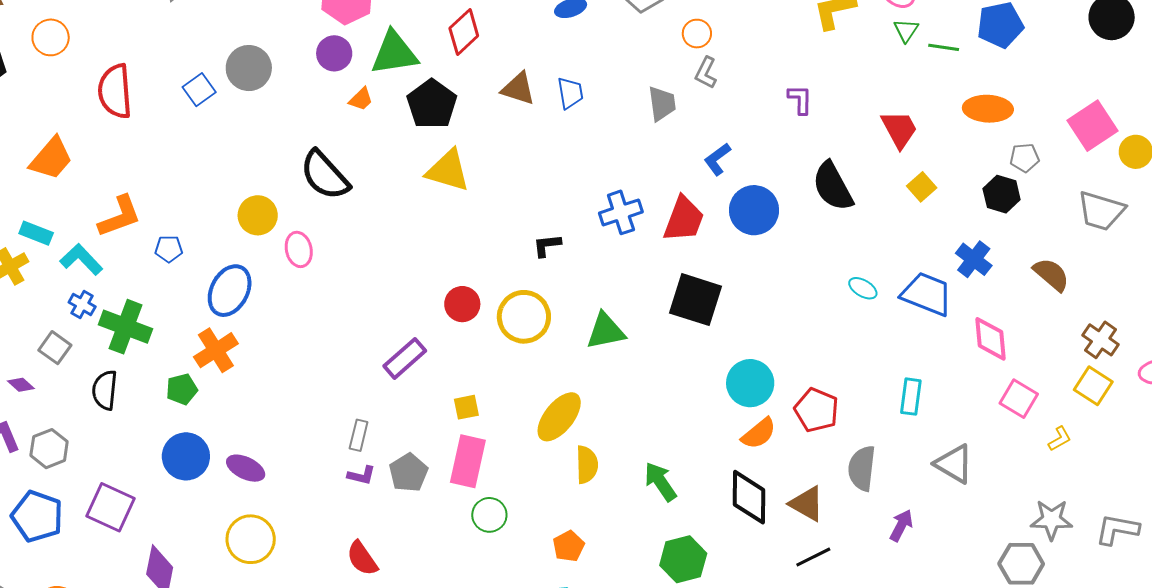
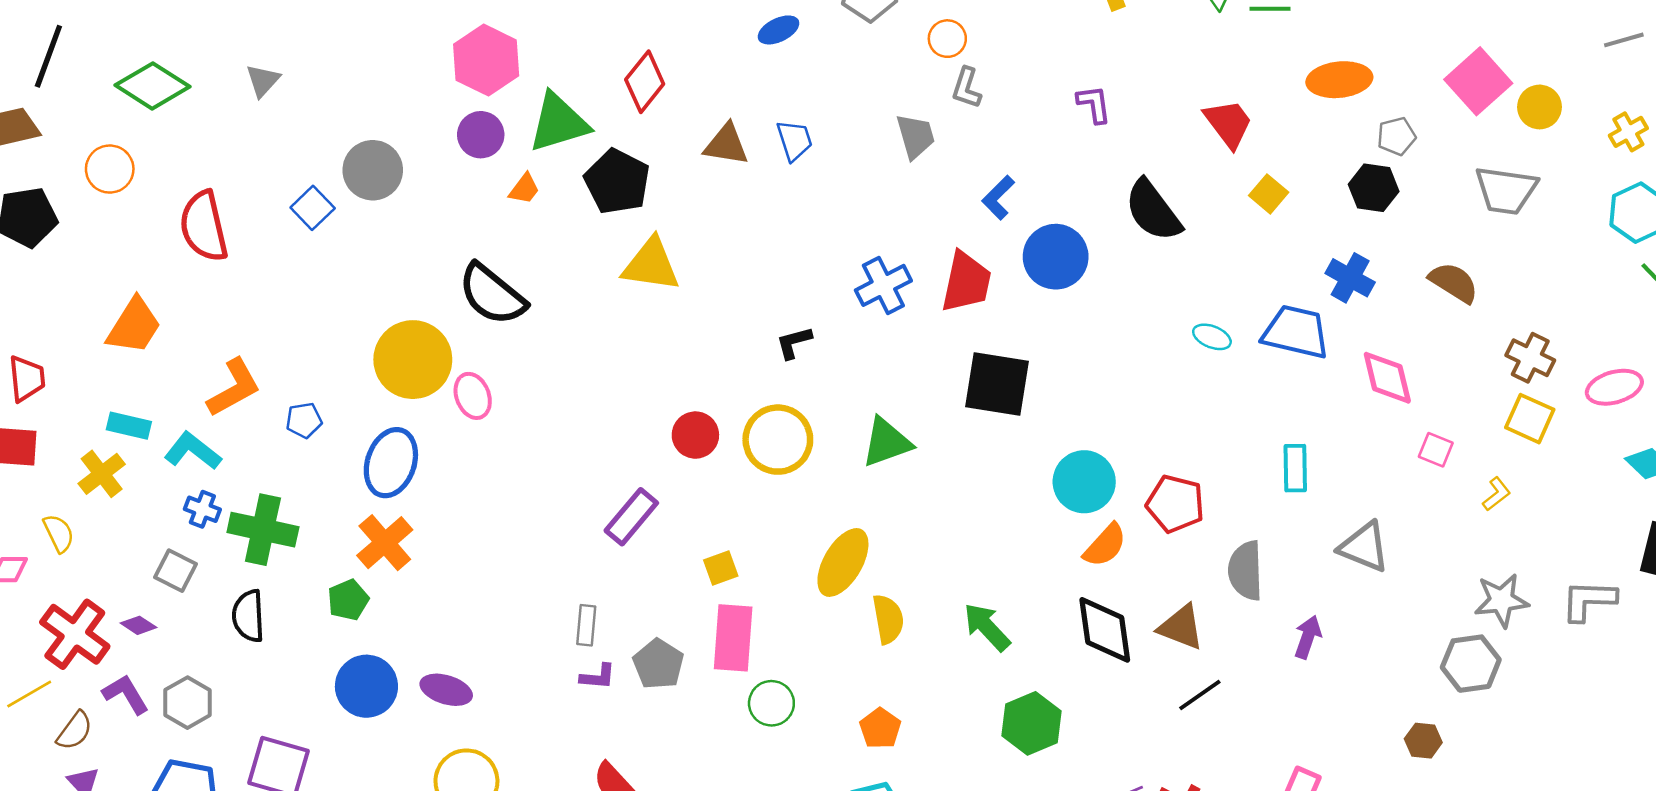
yellow circle: (258, 215) -> (413, 360), size x1.5
pink square: (1019, 399) -> (1436, 450), size x0.7

